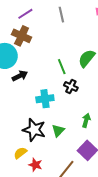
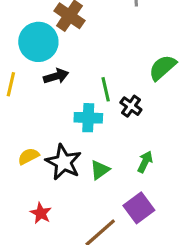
green line: (62, 67) -> (106, 89), moved
yellow semicircle: (20, 153) -> (28, 156), moved
red star: (35, 165) -> (41, 213), moved

